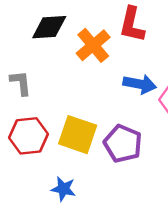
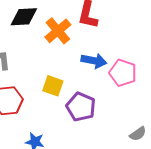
yellow square: (78, 135) -> (53, 86), moved, size x0.7

